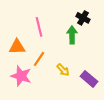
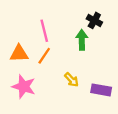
orange line: (39, 59) -> (44, 56), moved
purple rectangle: (89, 79) -> (101, 90), turned -30

